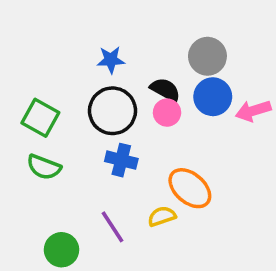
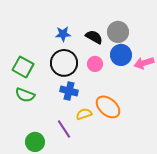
black semicircle: (165, 90) -> (94, 37), moved
yellow semicircle: (162, 216) -> (84, 114), moved

